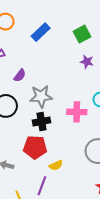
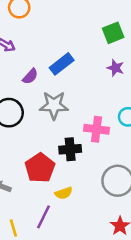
blue rectangle: (41, 32) -> (62, 64), moved
black cross: (42, 121) -> (70, 149), moved
red pentagon: (35, 147) -> (40, 168), turned 30

